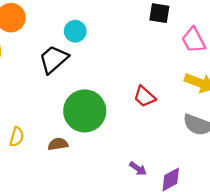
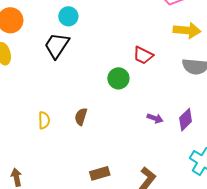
green circle: (85, 111) -> (118, 78), moved, size x0.6
brown semicircle: (58, 144) -> (81, 117), turned -48

